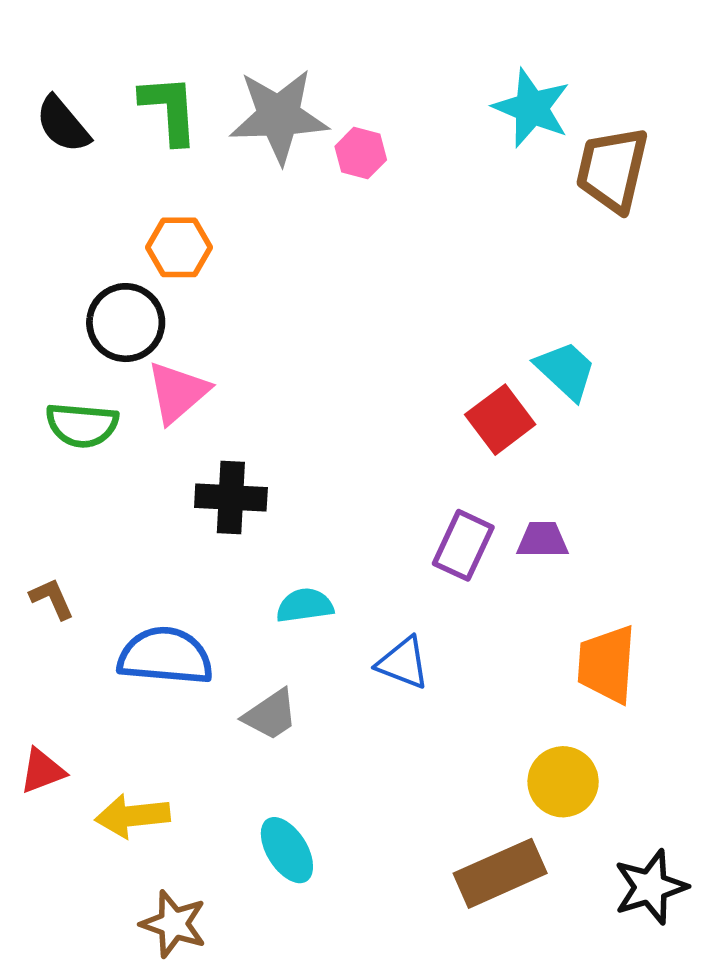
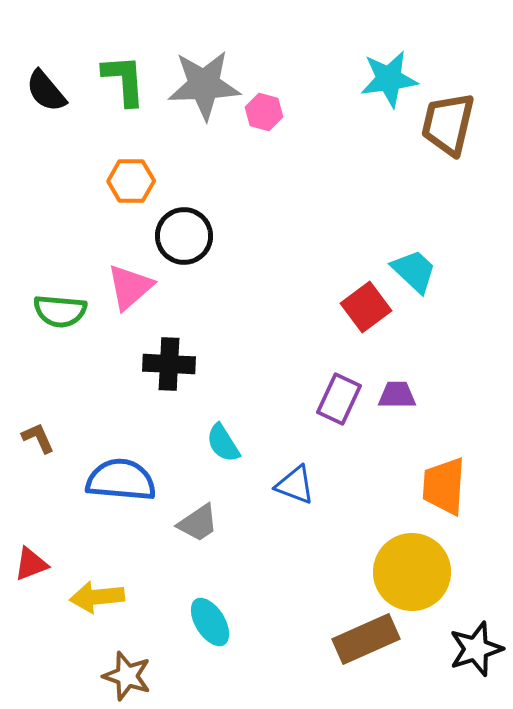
cyan star: (532, 108) -> (389, 79), turned -30
black circle: (126, 323) -> (184, 236), moved
cyan semicircle: (305, 605) -> (223, 443), turned -114
yellow circle: (563, 782) -> (412, 572), size x1.5

